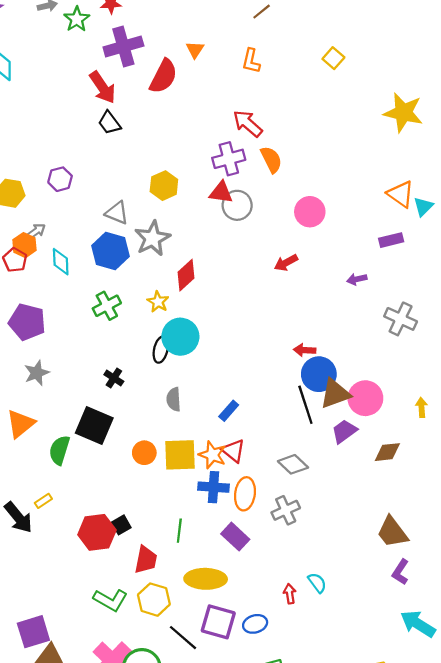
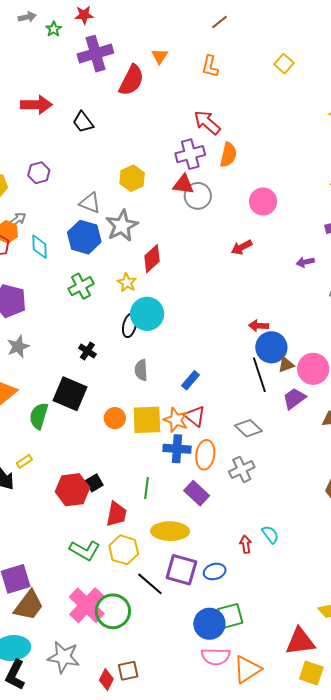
green star: (77, 19) -> (54, 29), size x0.7
red arrow: (103, 87) -> (36, 105), moved, turned -56
orange semicircle: (271, 160) -> (228, 155), turned 40
brown triangle: (335, 394) -> (286, 365), size x0.6

